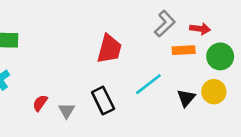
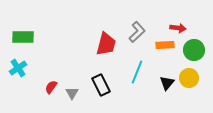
gray L-shape: (165, 24) -> (137, 32), moved
cyan line: (148, 84) -> (137, 72), turned -30

